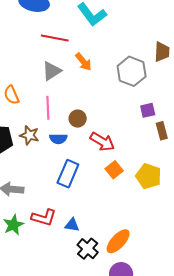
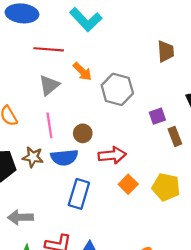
gray hexagon: (132, 71) -> (117, 89), moved
blue semicircle: (58, 139) -> (64, 157), size x1.4
red arrow: (102, 142) -> (112, 155), turned -30

